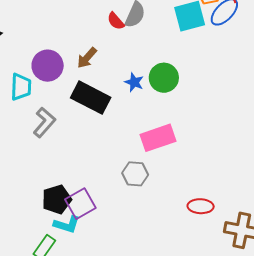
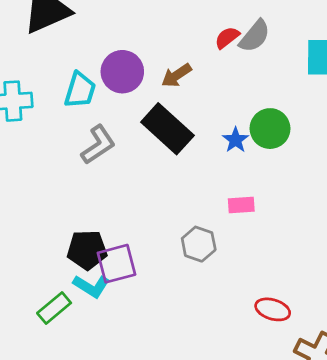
red semicircle: (116, 21) -> (227, 38), turned 78
blue star: (134, 82) -> (236, 140), moved
pink rectangle: (158, 138) -> (241, 205), size x0.6

